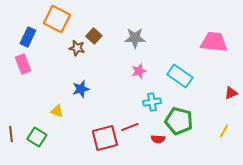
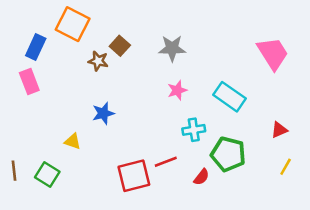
pink trapezoid: (214, 42) -> (273, 53), turned 52
red triangle: (231, 93) -> (279, 130), moved
red semicircle: (158, 139) -> (201, 177), turned -56

